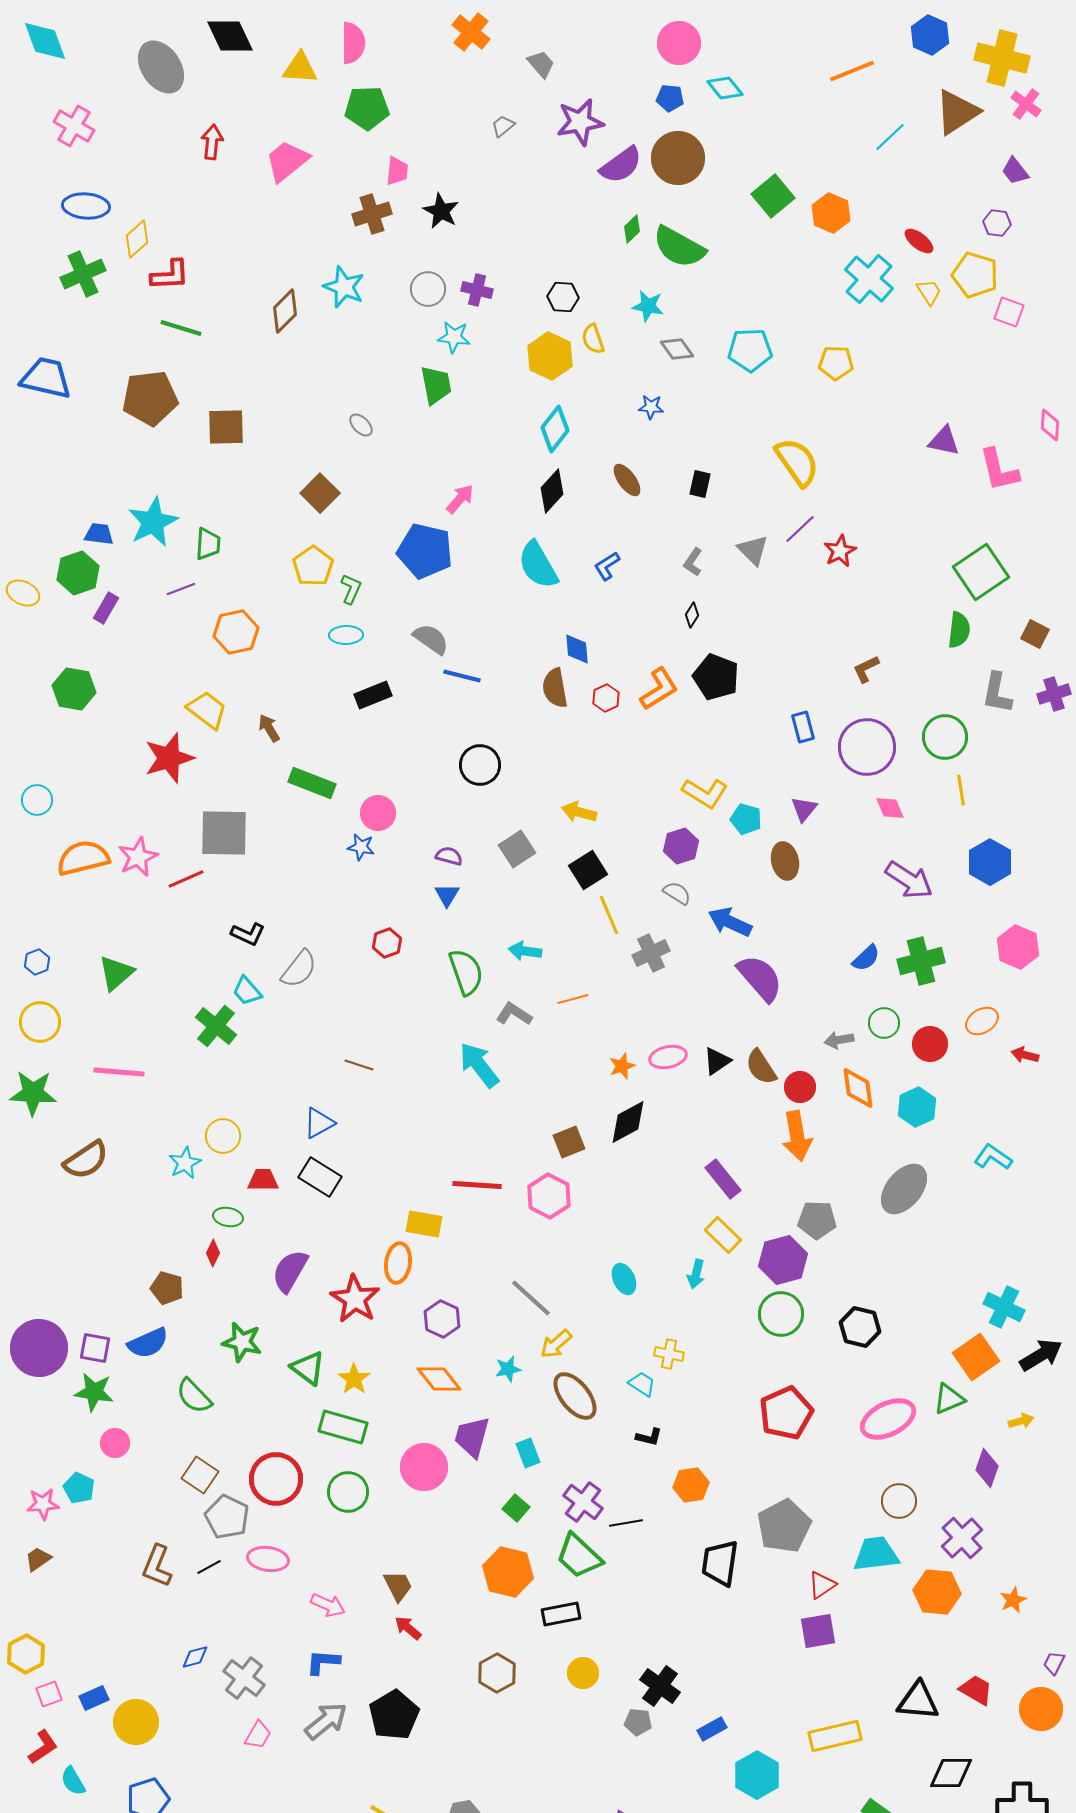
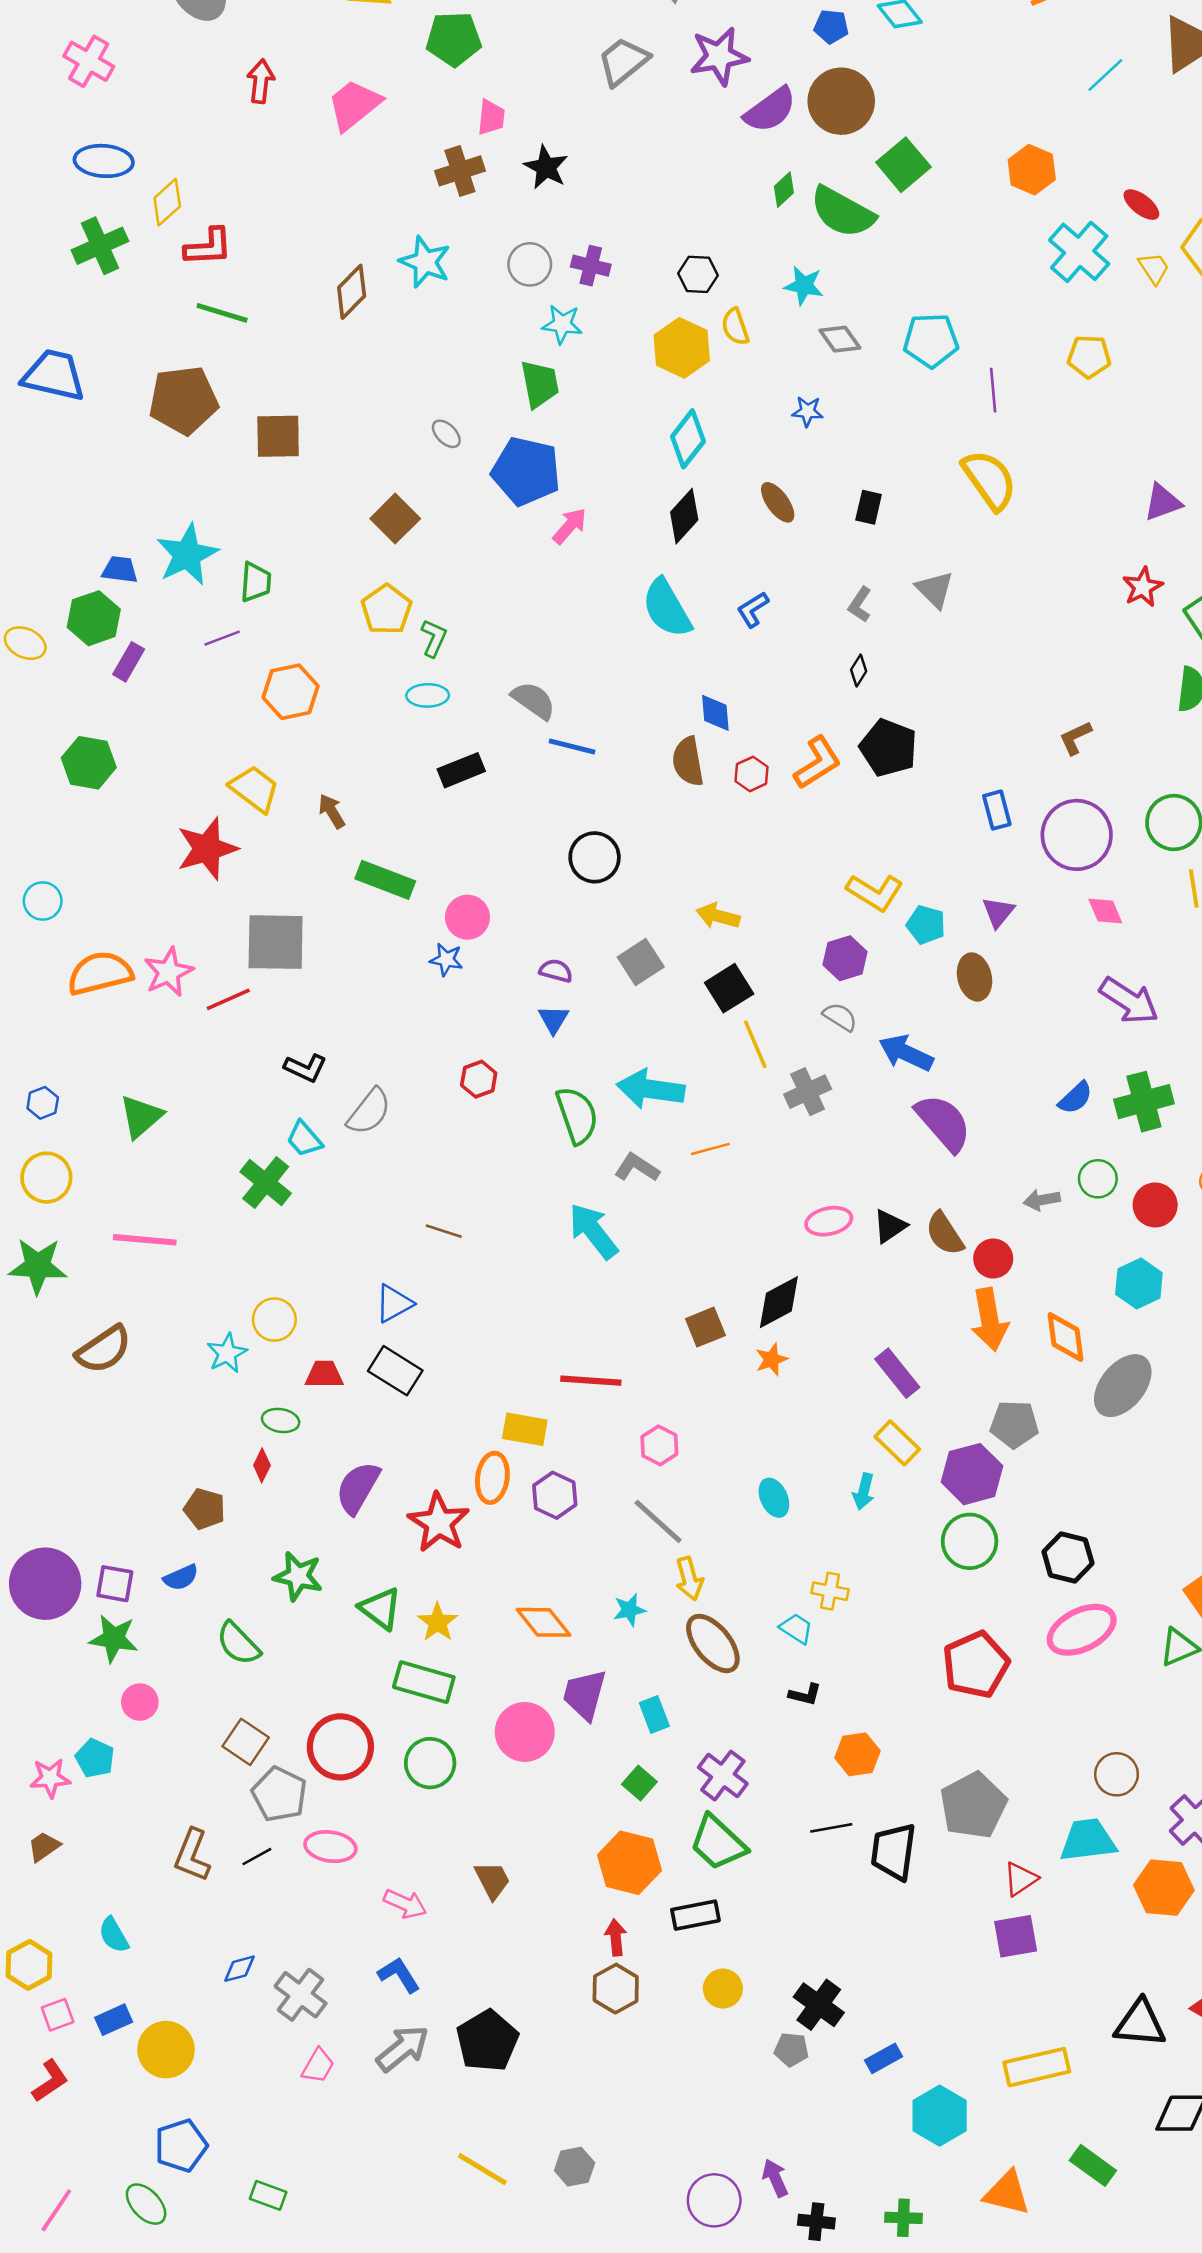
gray trapezoid: (503, 126) -> (623, 61), size x1.8
green square: (773, 196) -> (903, 165), moved
yellow pentagon: (836, 363) -> (1089, 357), moved
purple triangle: (944, 441) -> (1163, 502), moved, turned -32
purple line: (800, 529) -> (993, 390), moved, turned -52
blue pentagon: (425, 551) -> (526, 471), moved
red star: (840, 551) -> (1143, 587), moved
cyan arrow: (525, 951) -> (651, 1089), size x1.6
orange star: (622, 1066) -> (771, 1359), moved
orange diamond: (858, 1088) -> (1065, 1337), moved
pink hexagon: (549, 1196) -> (659, 1445), moved, size x0.7
purple hexagon: (442, 1319) -> (555, 1495), moved
blue semicircle: (148, 1343) -> (181, 1577), size x0.7
yellow arrow: (556, 1344) -> (689, 1579), turned -64
pink ellipse: (888, 1419) -> (1082, 1630), moved
black line: (626, 1523) -> (831, 1828), moved
red arrow: (408, 1628) -> (616, 1937), moved, turned 44
blue L-shape: (323, 1662) -> (399, 1975), turned 54
cyan semicircle: (73, 1781) -> (114, 1935), moved

